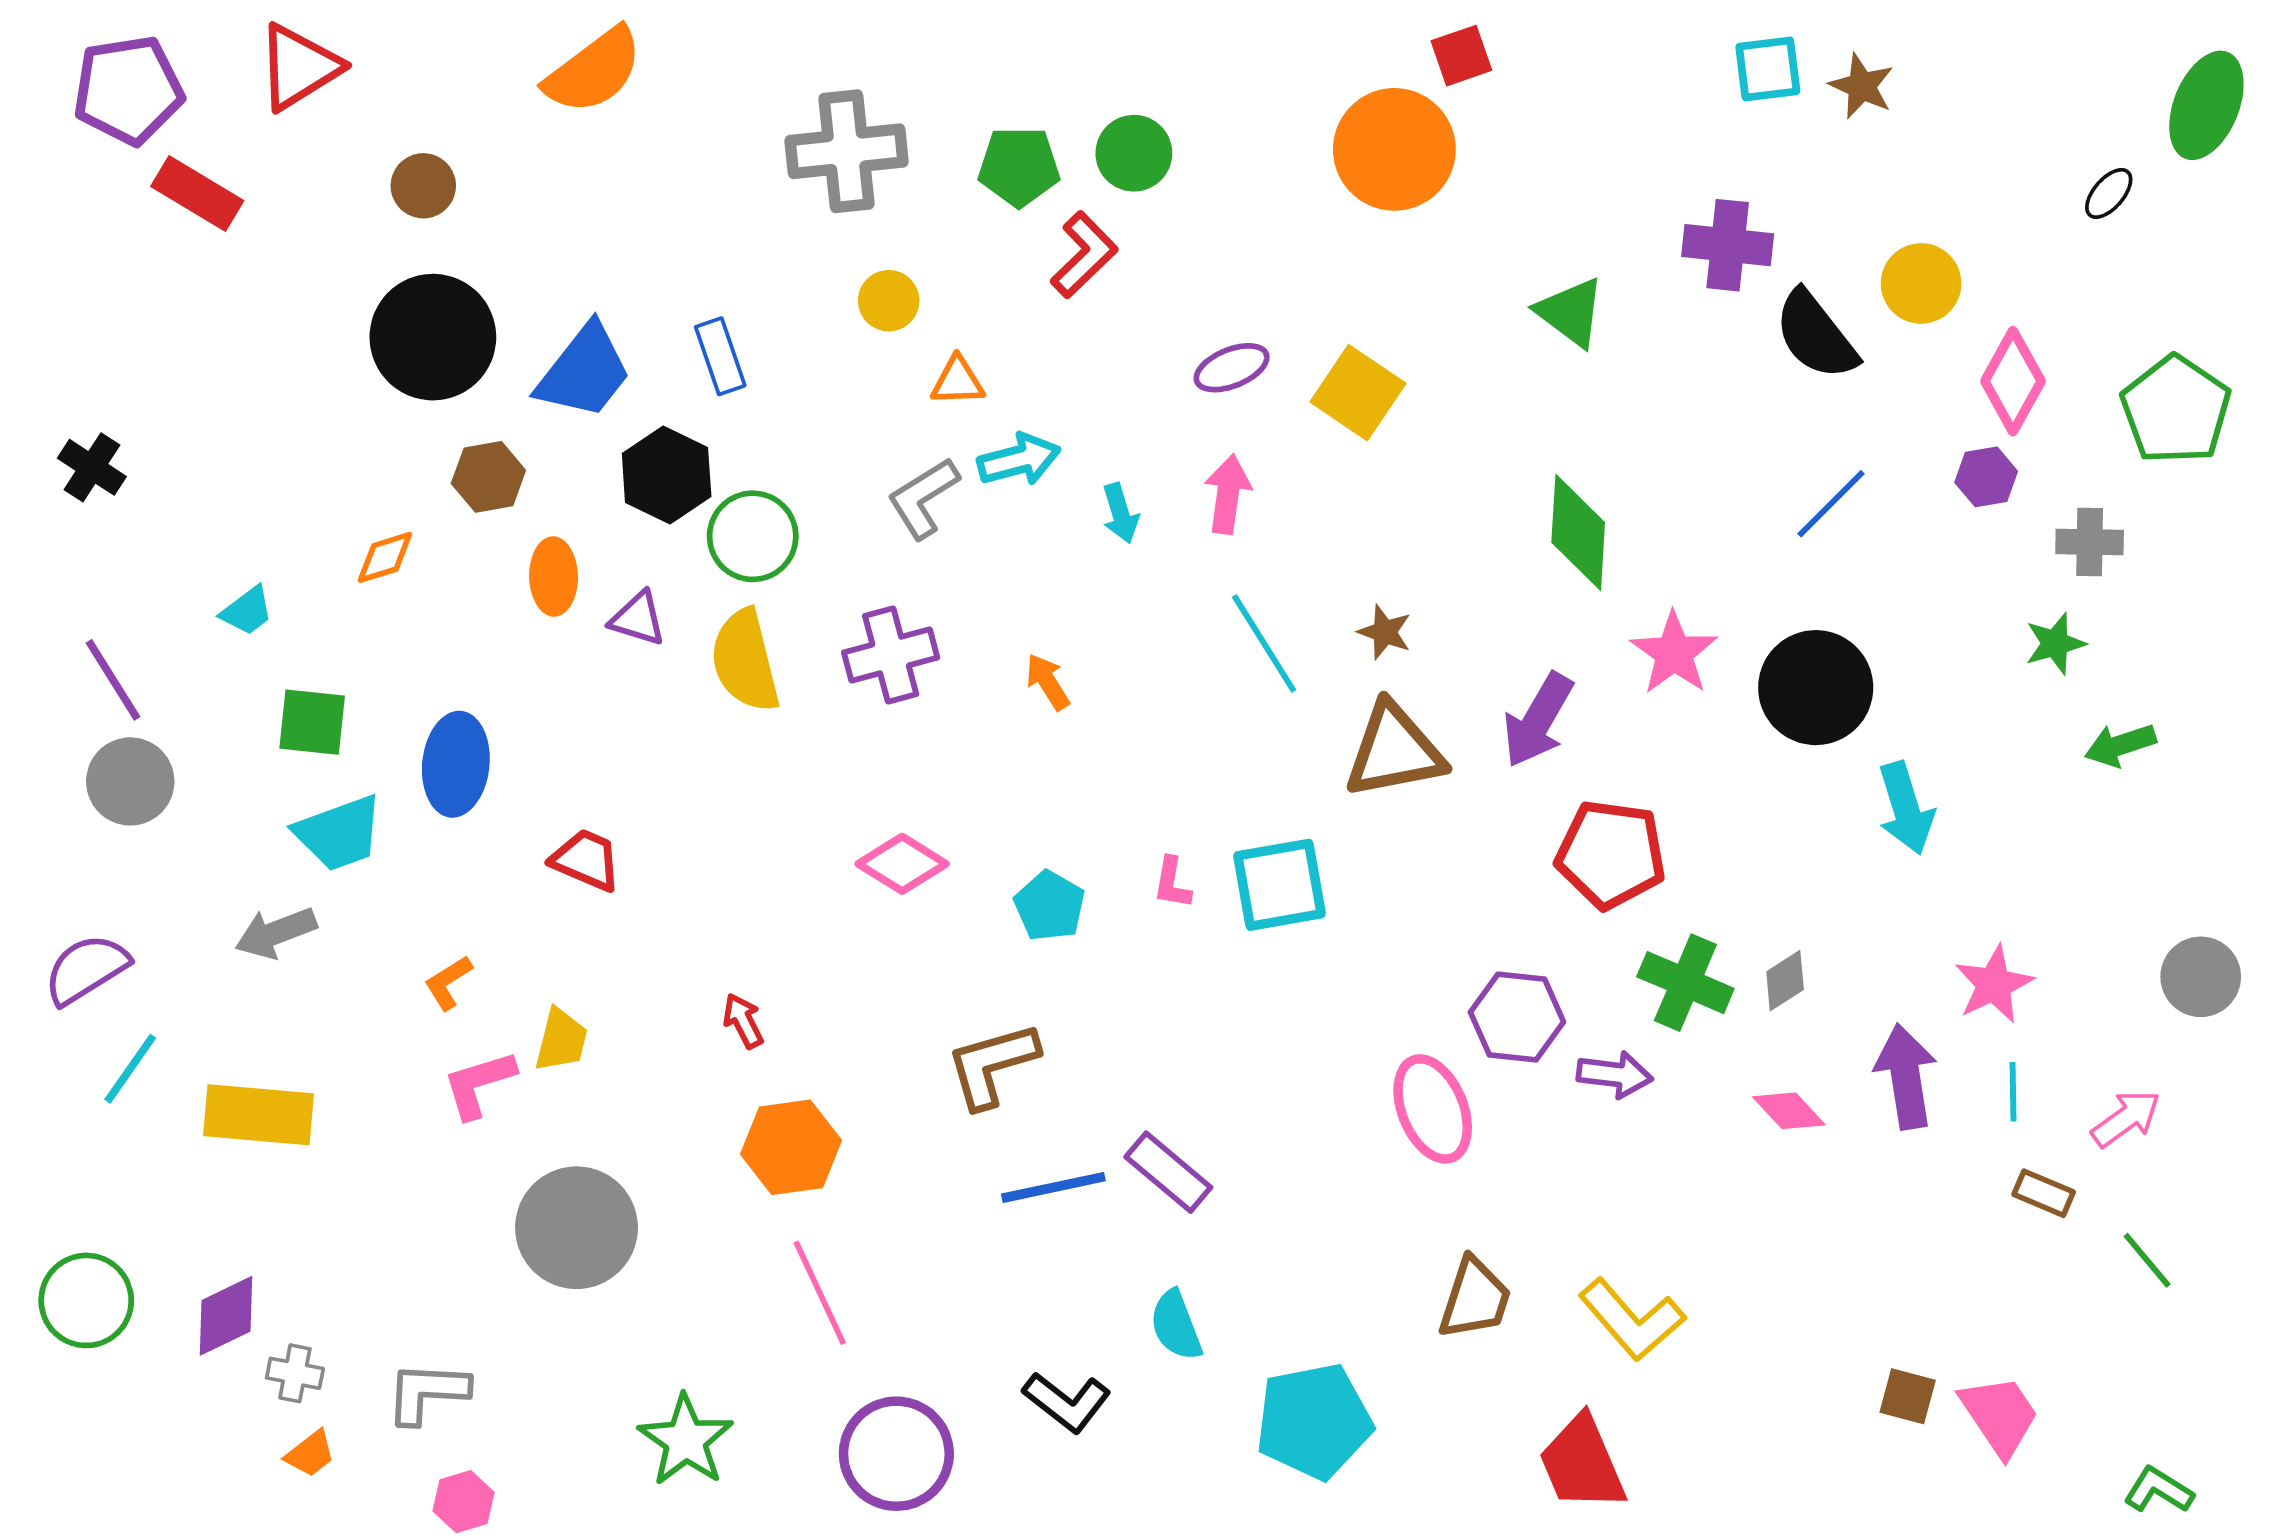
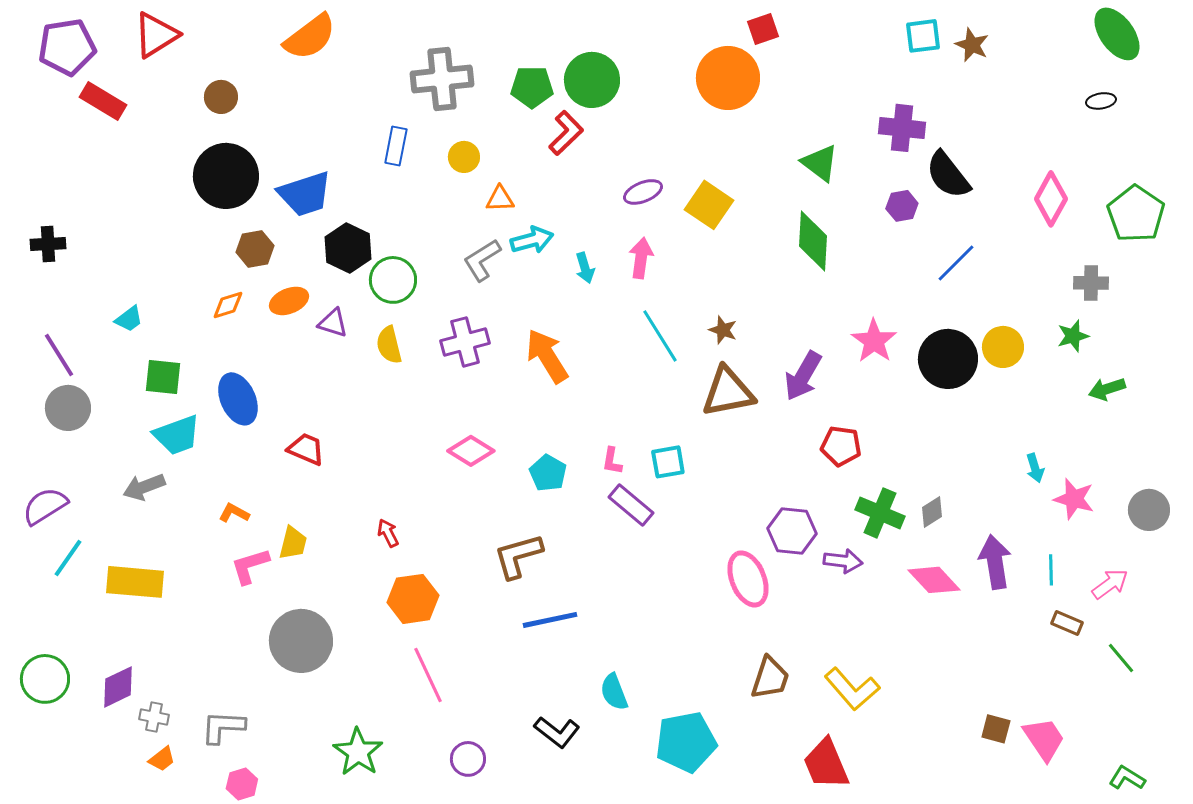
green ellipse: (2206, 105) -> (1117, 34), moved, turned -58
green circle: (1134, 153) -> (592, 80), size x1.4
black ellipse: (2109, 193) -> (1101, 101), turned 40
yellow circle: (1921, 283) -> (1003, 347), moved
blue rectangle: (720, 356) -> (396, 146), moved, turned 30
blue trapezoid: (584, 372) -> (305, 194), turned 34
black cross: (92, 467) -> (48, 244), turned -36
purple hexagon: (1986, 477) -> (902, 206), moved
green diamond: (1578, 532) -> (813, 241), moved
orange diamond: (385, 557) -> (228, 305), moved
orange ellipse: (554, 576) -> (289, 301), turned 69
yellow semicircle: (745, 661) -> (389, 345), size x0.7
orange arrow: (1048, 682) -> (547, 356), size x1.8
blue ellipse: (456, 764) -> (238, 399), turned -30
cyan arrow: (1906, 808) -> (1035, 468), moved, size x0.6
red pentagon: (1611, 854) -> (841, 446), size x0.7
cyan square: (1279, 885) -> (668, 462), size x0.7
orange L-shape: (448, 983) -> (234, 513), turned 60
pink star: (1994, 984) -> (1074, 499), moved, turned -30
pink diamond: (1789, 1111) -> (934, 580), size x1.4
purple rectangle: (1168, 1172) -> (631, 505), moved
purple circle: (896, 1454) -> (468, 759), size x0.6

